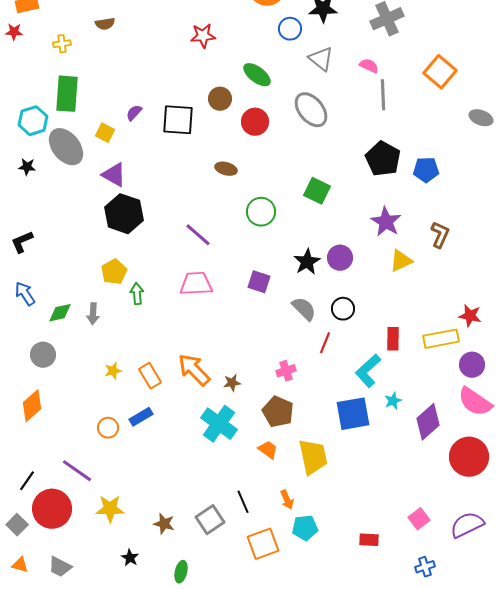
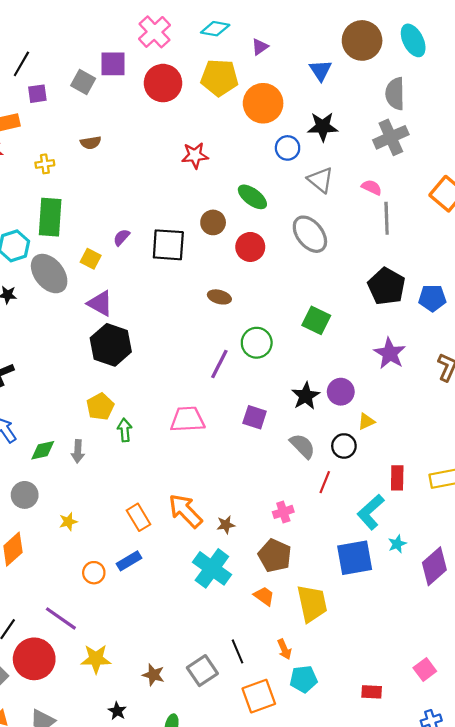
purple line: (198, 235) -> (219, 364), moved, turned 76
yellow triangle: (401, 261) -> (366, 421), moved, size x0.7
yellow star: (113, 371) -> (68, 522), moved

